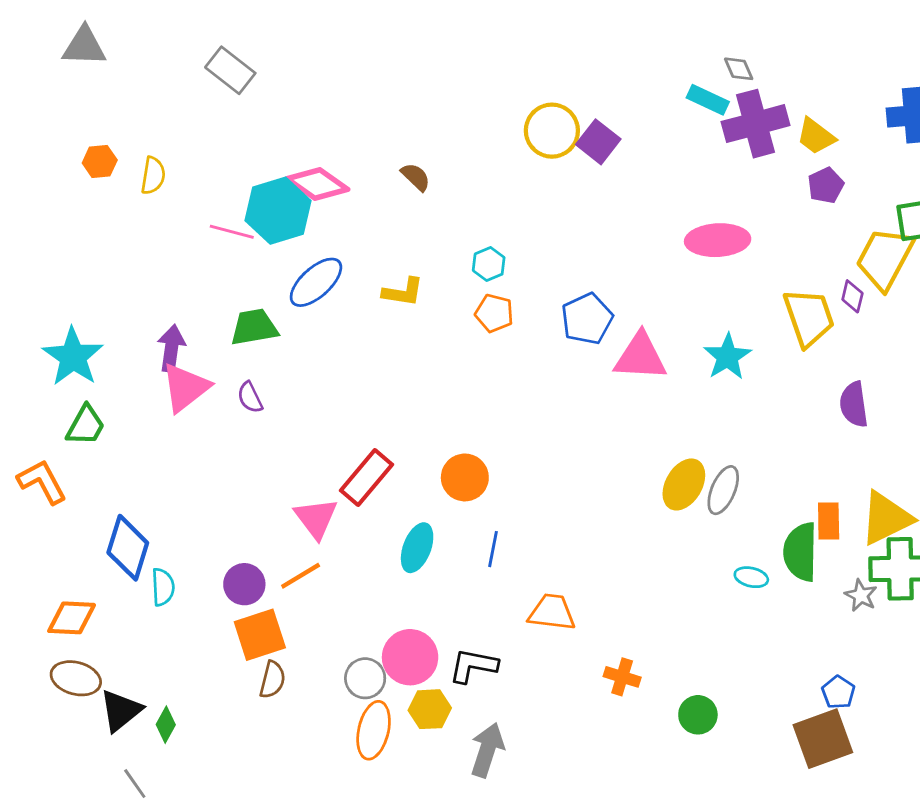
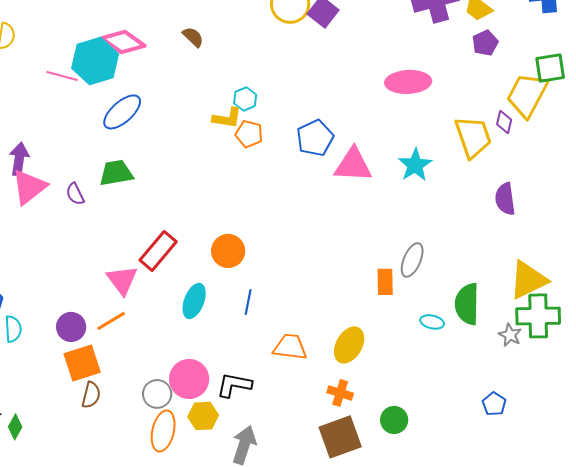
yellow L-shape: (403, 292) -> (227, 118), moved
green trapezoid: (254, 327) -> (116, 173), moved
yellow ellipse: (684, 484) -> (349, 345), moved
orange rectangle: (829, 521) -> (385, 282), moved
brown square: (823, 739) -> (340, 437), moved

